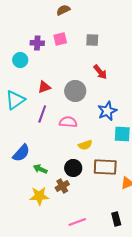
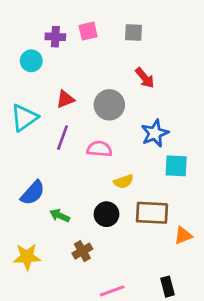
brown cross: (62, 186) -> (82, 251), moved
yellow star: (39, 196) -> (27, 257), moved

